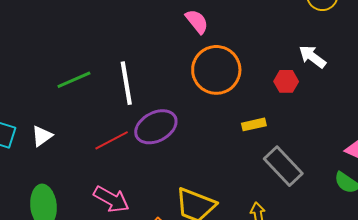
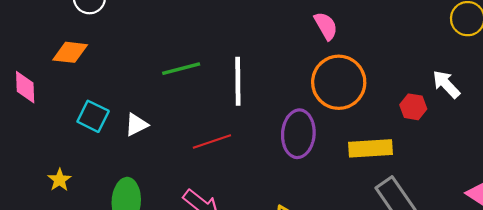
yellow rectangle: (254, 124) -> (371, 148), size x1.6
purple ellipse: (156, 127) -> (298, 134), moved, turned -66

